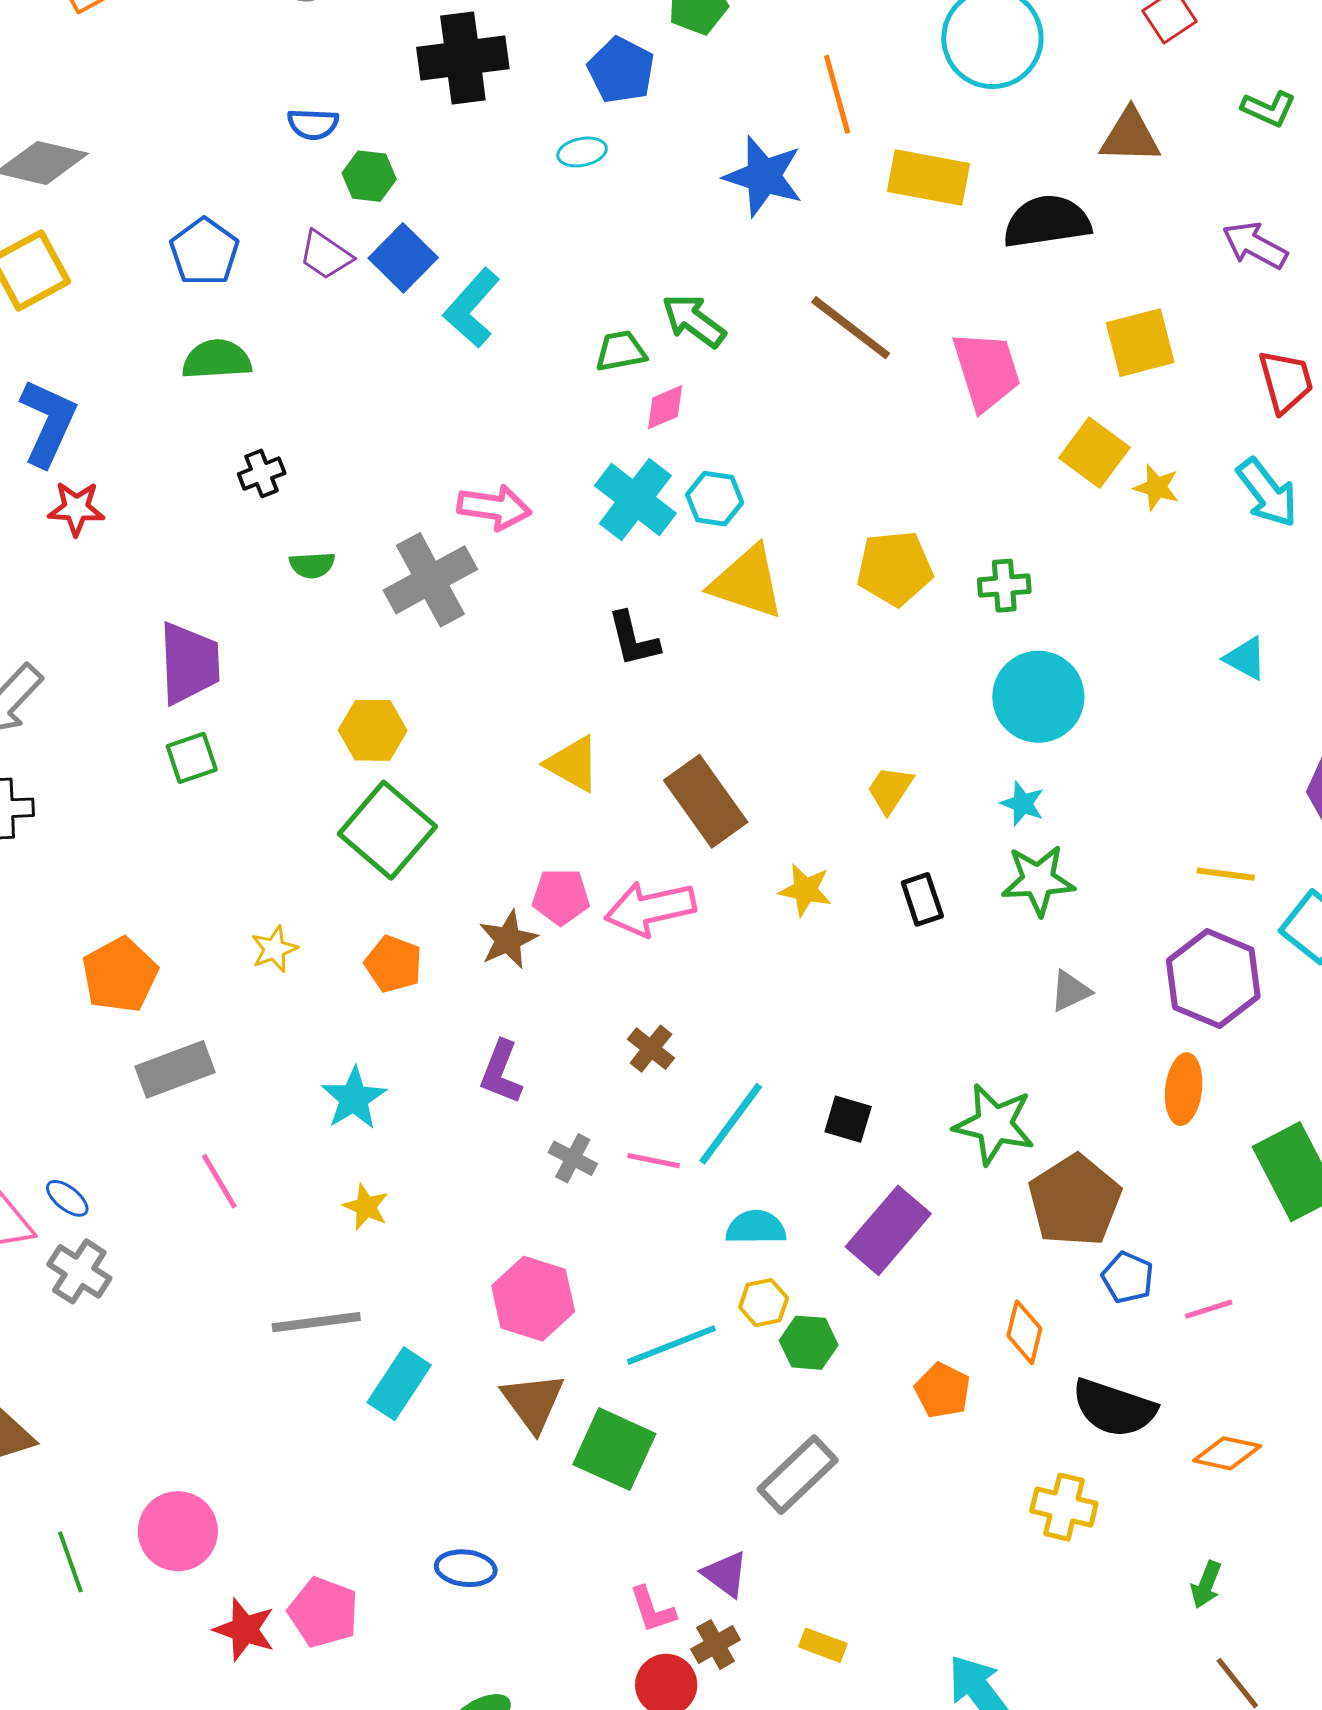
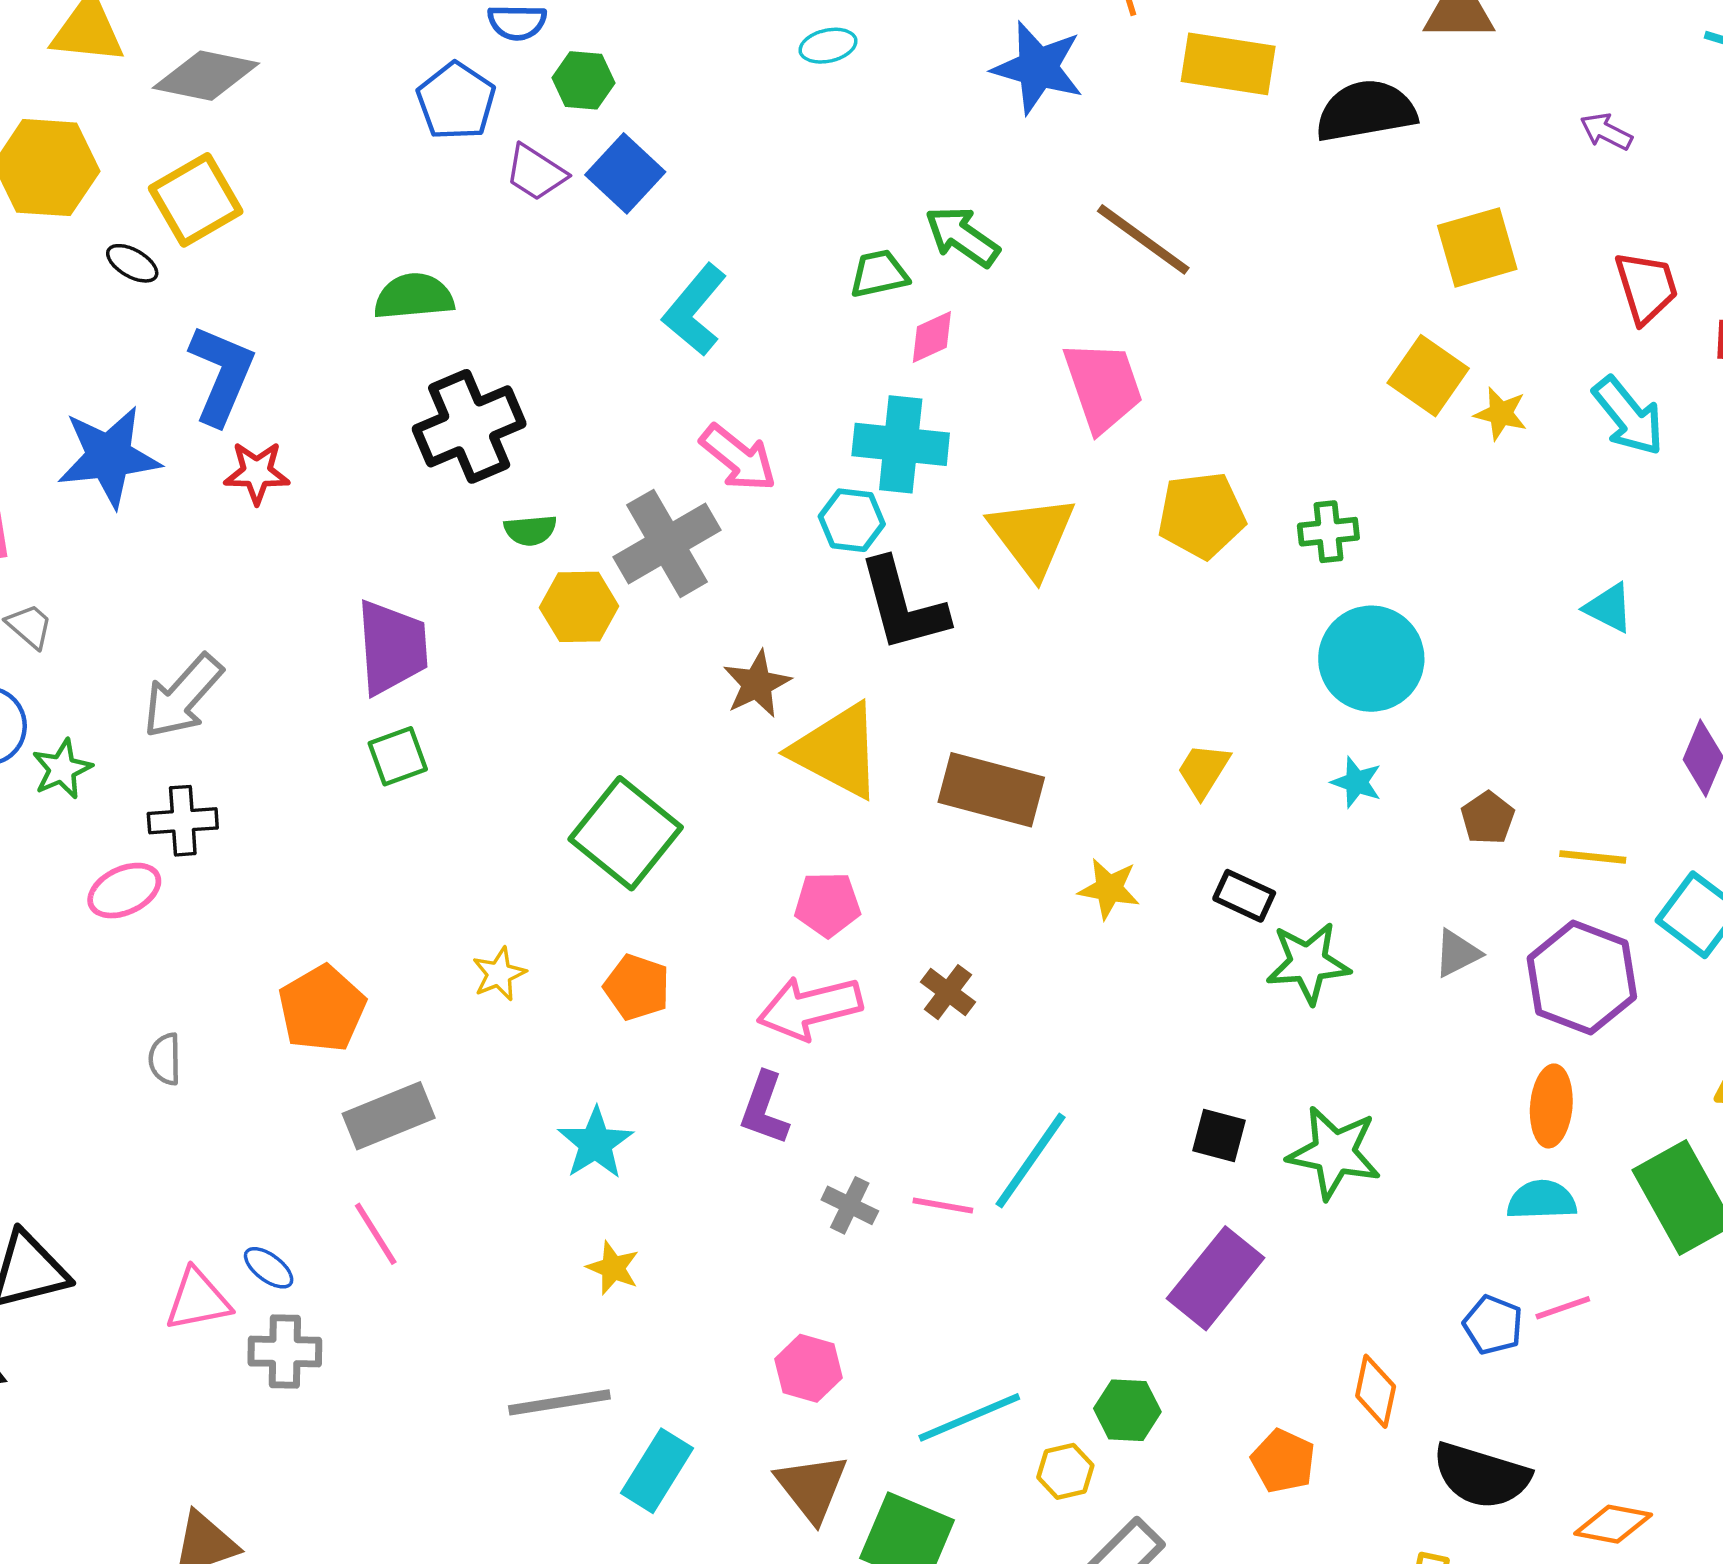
purple arrow: (1255, 245) -> (1606, 132), size x0.7
blue pentagon: (204, 252) -> (456, 101), moved
cyan L-shape: (472, 308) -> (695, 310), moved
pink trapezoid: (986, 371) -> (1103, 386), moved
black cross: (262, 473) -> (469, 426), size x2.0
cyan hexagon: (715, 499) -> (852, 520), moved
cyan cross: (635, 500) -> (901, 444), turned -30
pink arrow: (494, 507) -> (738, 458), turned 32
yellow triangle: (747, 582) -> (1032, 536), turned 36
black L-shape: (633, 639) -> (903, 605), size x1.5
yellow hexagon: (373, 730) -> (579, 607), moved
yellow triangle: (573, 764) -> (837, 751), size x1.5
brown rectangle: (706, 801) -> (991, 790), turned -38
green star: (1038, 880) -> (1308, 963), moved
black rectangle: (922, 899) -> (1244, 896), turned -45
pink arrow: (650, 909) -> (810, 1008), moved
brown star: (508, 940) -> (757, 684), moved
gray triangle: (1070, 991) -> (1457, 953), moved
brown cross: (651, 1049) -> (948, 992), moved
black square: (848, 1119) -> (1219, 1136), moved
pink line: (219, 1181) -> (376, 1234), moved
brown pentagon: (1075, 1201) -> (1488, 818), moved, size x0.5
cyan semicircle: (756, 1227) -> (1542, 1200), moved
gray cross: (79, 1271) -> (285, 1352), turned -30
pink hexagon: (533, 1299) -> (809, 1368), size x0.7
yellow hexagon: (764, 1303) -> (1065, 1471), moved
pink line: (1209, 1309) -> (1563, 1308), moved

